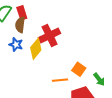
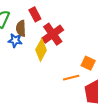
red rectangle: (22, 13) -> (35, 14), moved
blue star: (16, 45) -> (15, 40), moved

